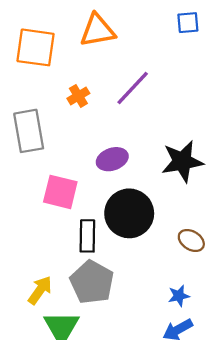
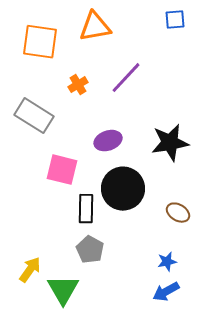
gray rectangle: (29, 131) -> (34, 116), turned -48
gray pentagon: (92, 282) -> (90, 250), size x0.7
yellow arrow: (40, 290) -> (30, 270), moved

